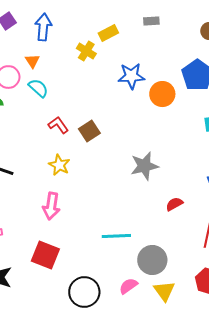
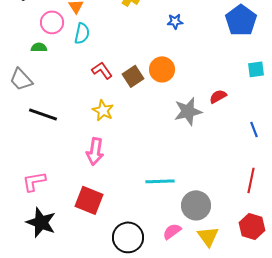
blue star: (131, 76) -> (175, 21), size x0.6
cyan semicircle: (38, 88) -> (82, 33), turned 60
orange circle: (162, 94) -> (162, 69), moved
red semicircle: (174, 204) -> (218, 96), moved

